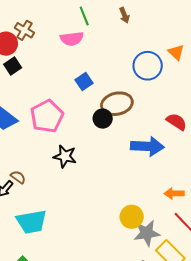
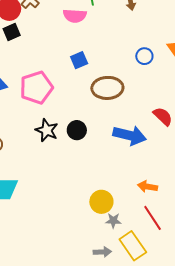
blue circle: (148, 66) -> (144, 56), size x0.6
black circle: (103, 119) -> (77, 130), moved
gray star: (147, 233) -> (113, 221), size x0.6

